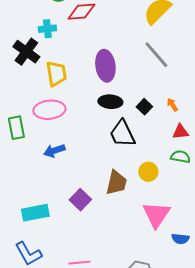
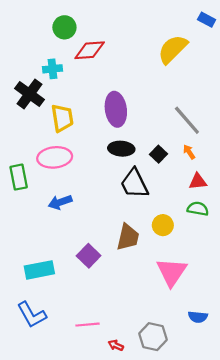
gray line: (156, 55) -> (187, 120), moved
blue semicircle: (180, 239) -> (198, 317), moved

